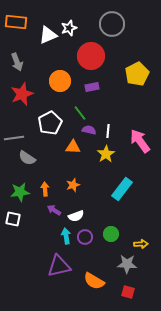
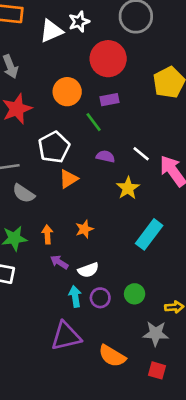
green line: (80, 113) -> (94, 122), moved
white line: (108, 131) -> (141, 154), moved, turned -56
orange triangle: (73, 147) -> (68, 179), moved, turned -35

